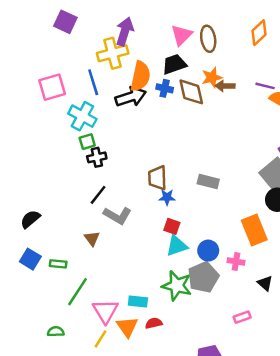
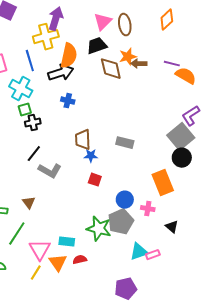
blue cross: (165, 88) -> (68, 101), moved
brown triangle: (92, 238) -> (29, 203), moved
cyan triangle: (177, 246) -> (139, 252), moved

